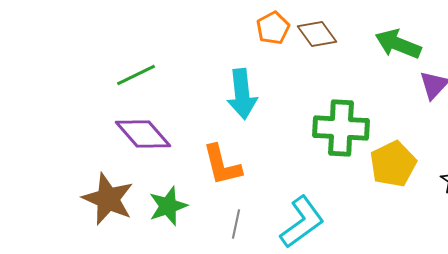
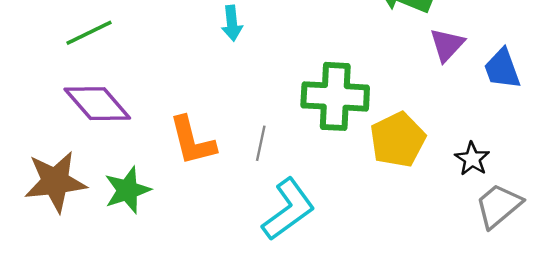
cyan arrow: (242, 94) -> (232, 23), moved, size x0.6
brown star: (108, 199) -> (55, 182), turned -30
gray line: (236, 224) -> (261, 143), moved

